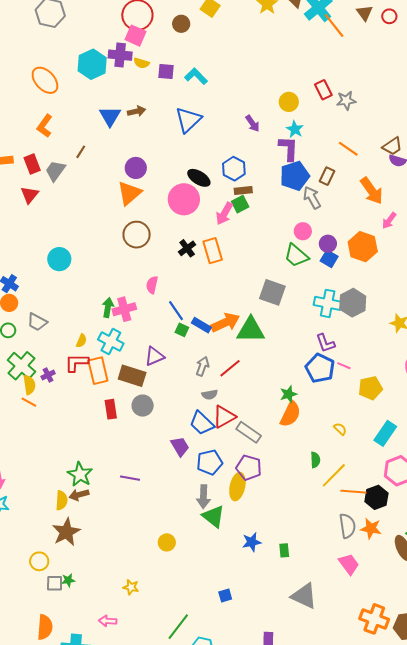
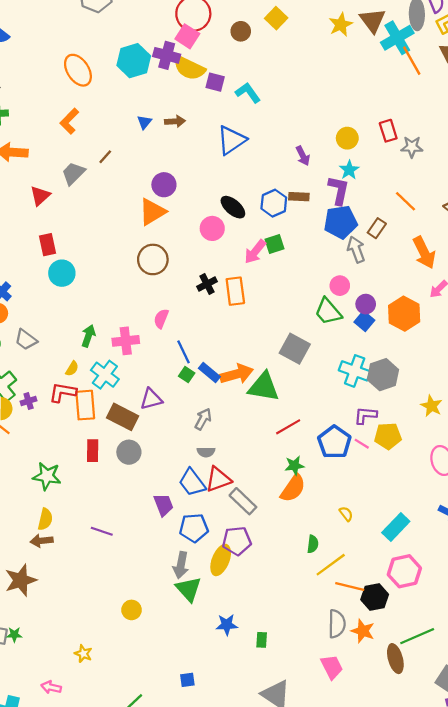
yellow semicircle: (141, 63) -> (189, 68), size x1.8
blue triangle: (110, 116) -> (144, 122), size x0.6
red rectangle: (32, 164) -> (47, 245), moved
brown rectangle: (243, 191) -> (299, 197), moved
pink circle: (184, 199) -> (212, 228), size x0.7
green arrow: (108, 308) -> (88, 336), moved
purple L-shape: (325, 343) -> (365, 415), moved, turned 105
red line: (230, 368) -> (288, 427), moved
yellow pentagon: (370, 388) -> (388, 436), moved
purple pentagon: (249, 468) -> (237, 541), turned -30
green star: (80, 474) -> (47, 476), moved, turned -30
yellow semicircle: (62, 500) -> (45, 519), moved

